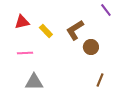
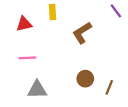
yellow rectangle: (46, 31) -> (52, 12), moved, turned 40
brown circle: (91, 47) -> (85, 79), moved

